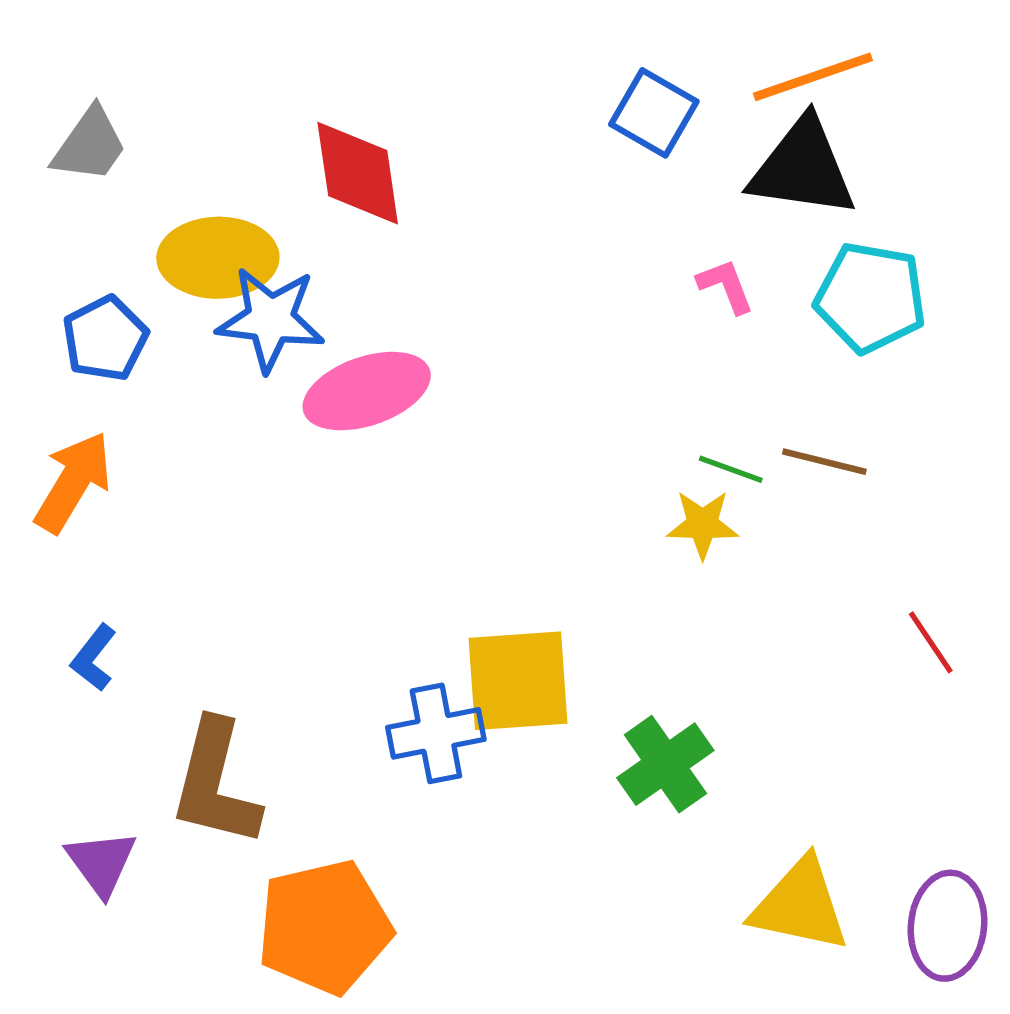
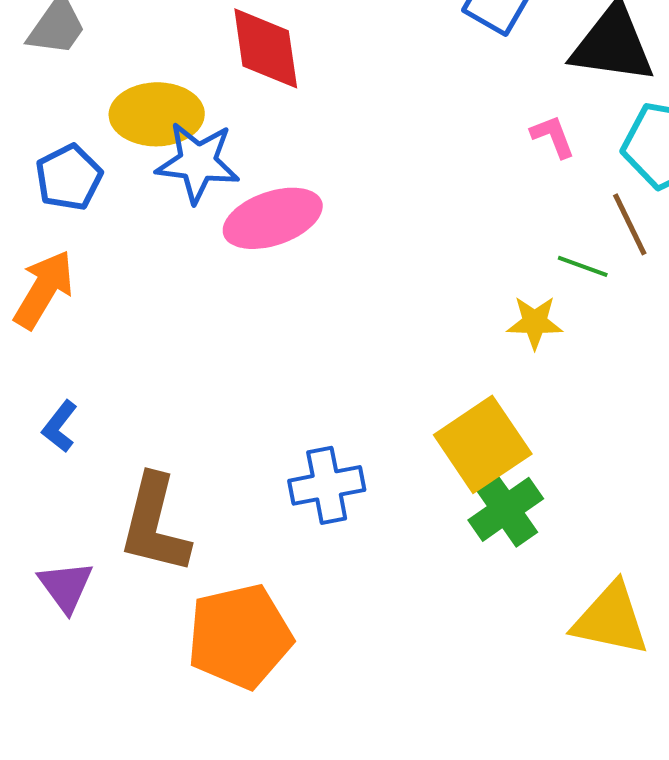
brown line: (824, 462) -> (630, 224), moved, turned 50
green line: (731, 469) -> (583, 266), moved
yellow square: (518, 681) -> (483, 444), moved, turned -30

